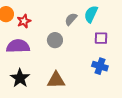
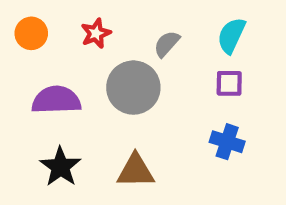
cyan semicircle: (91, 14) -> (231, 35), moved
red star: (24, 21) -> (96, 33), moved
gray circle: (55, 40) -> (133, 88), size x1.6

